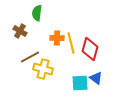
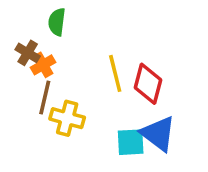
orange cross: (57, 38) -> (43, 65), moved, turned -32
brown line: (30, 57) -> (45, 98), turned -48
blue triangle: (96, 78) -> (158, 134), size x1.6

